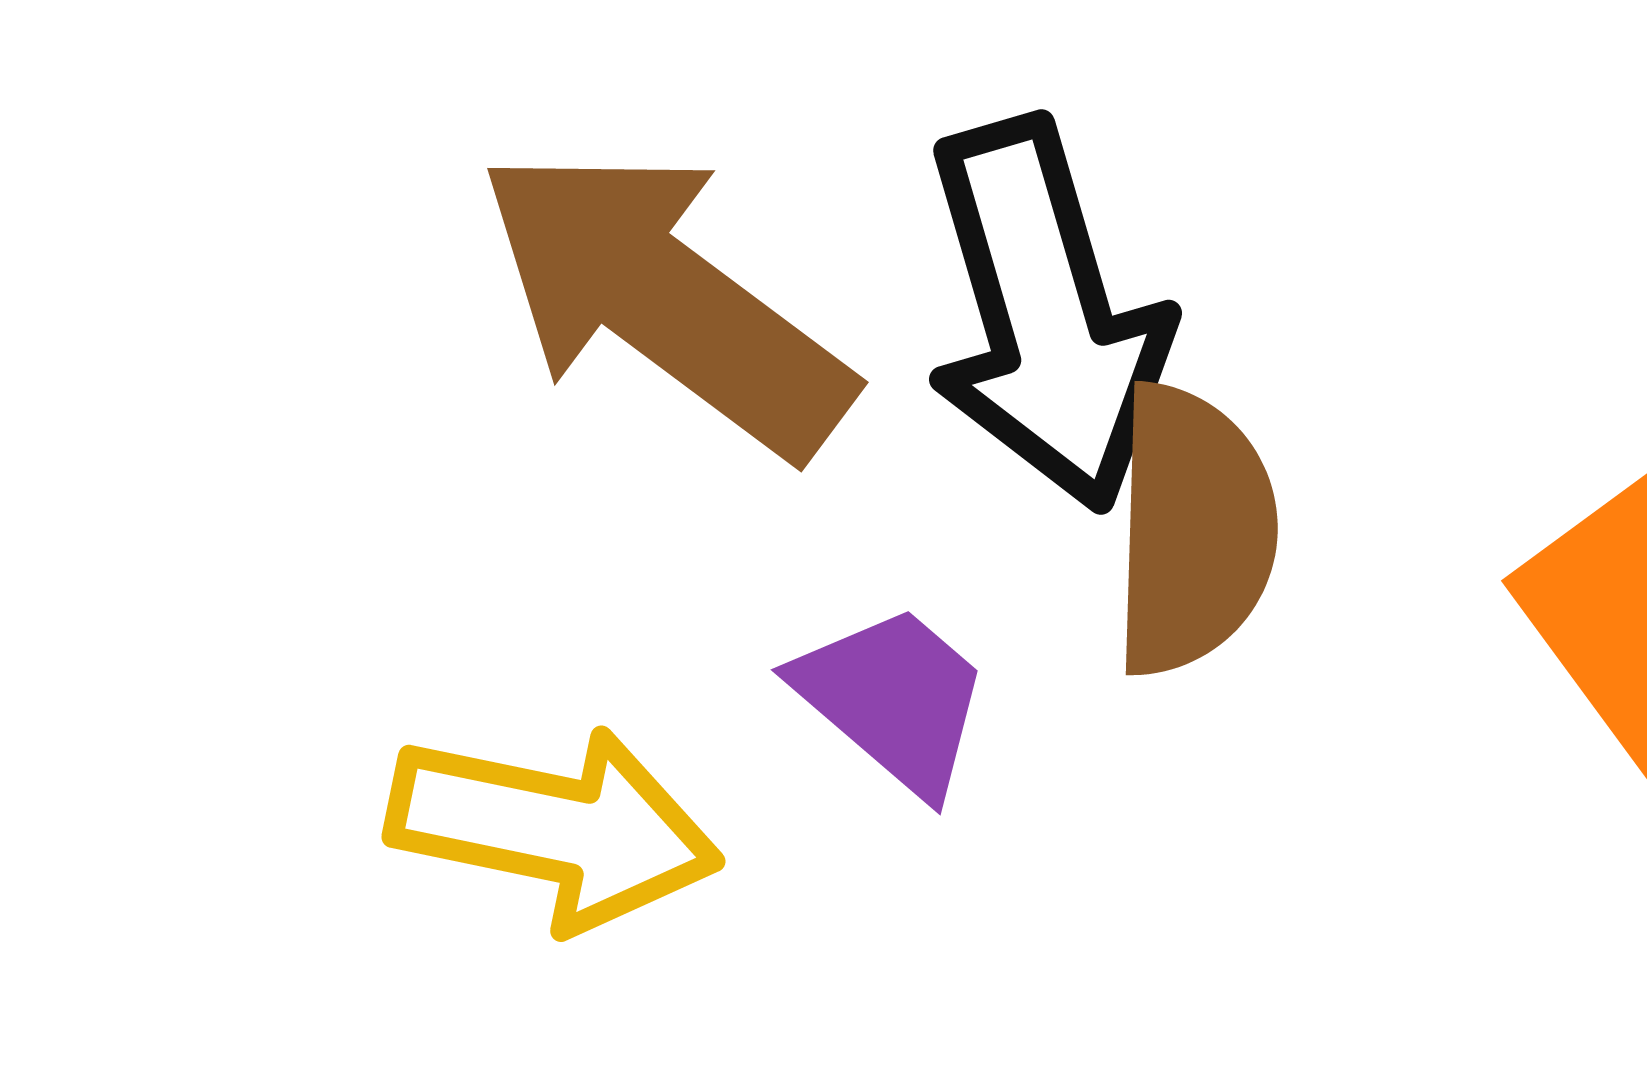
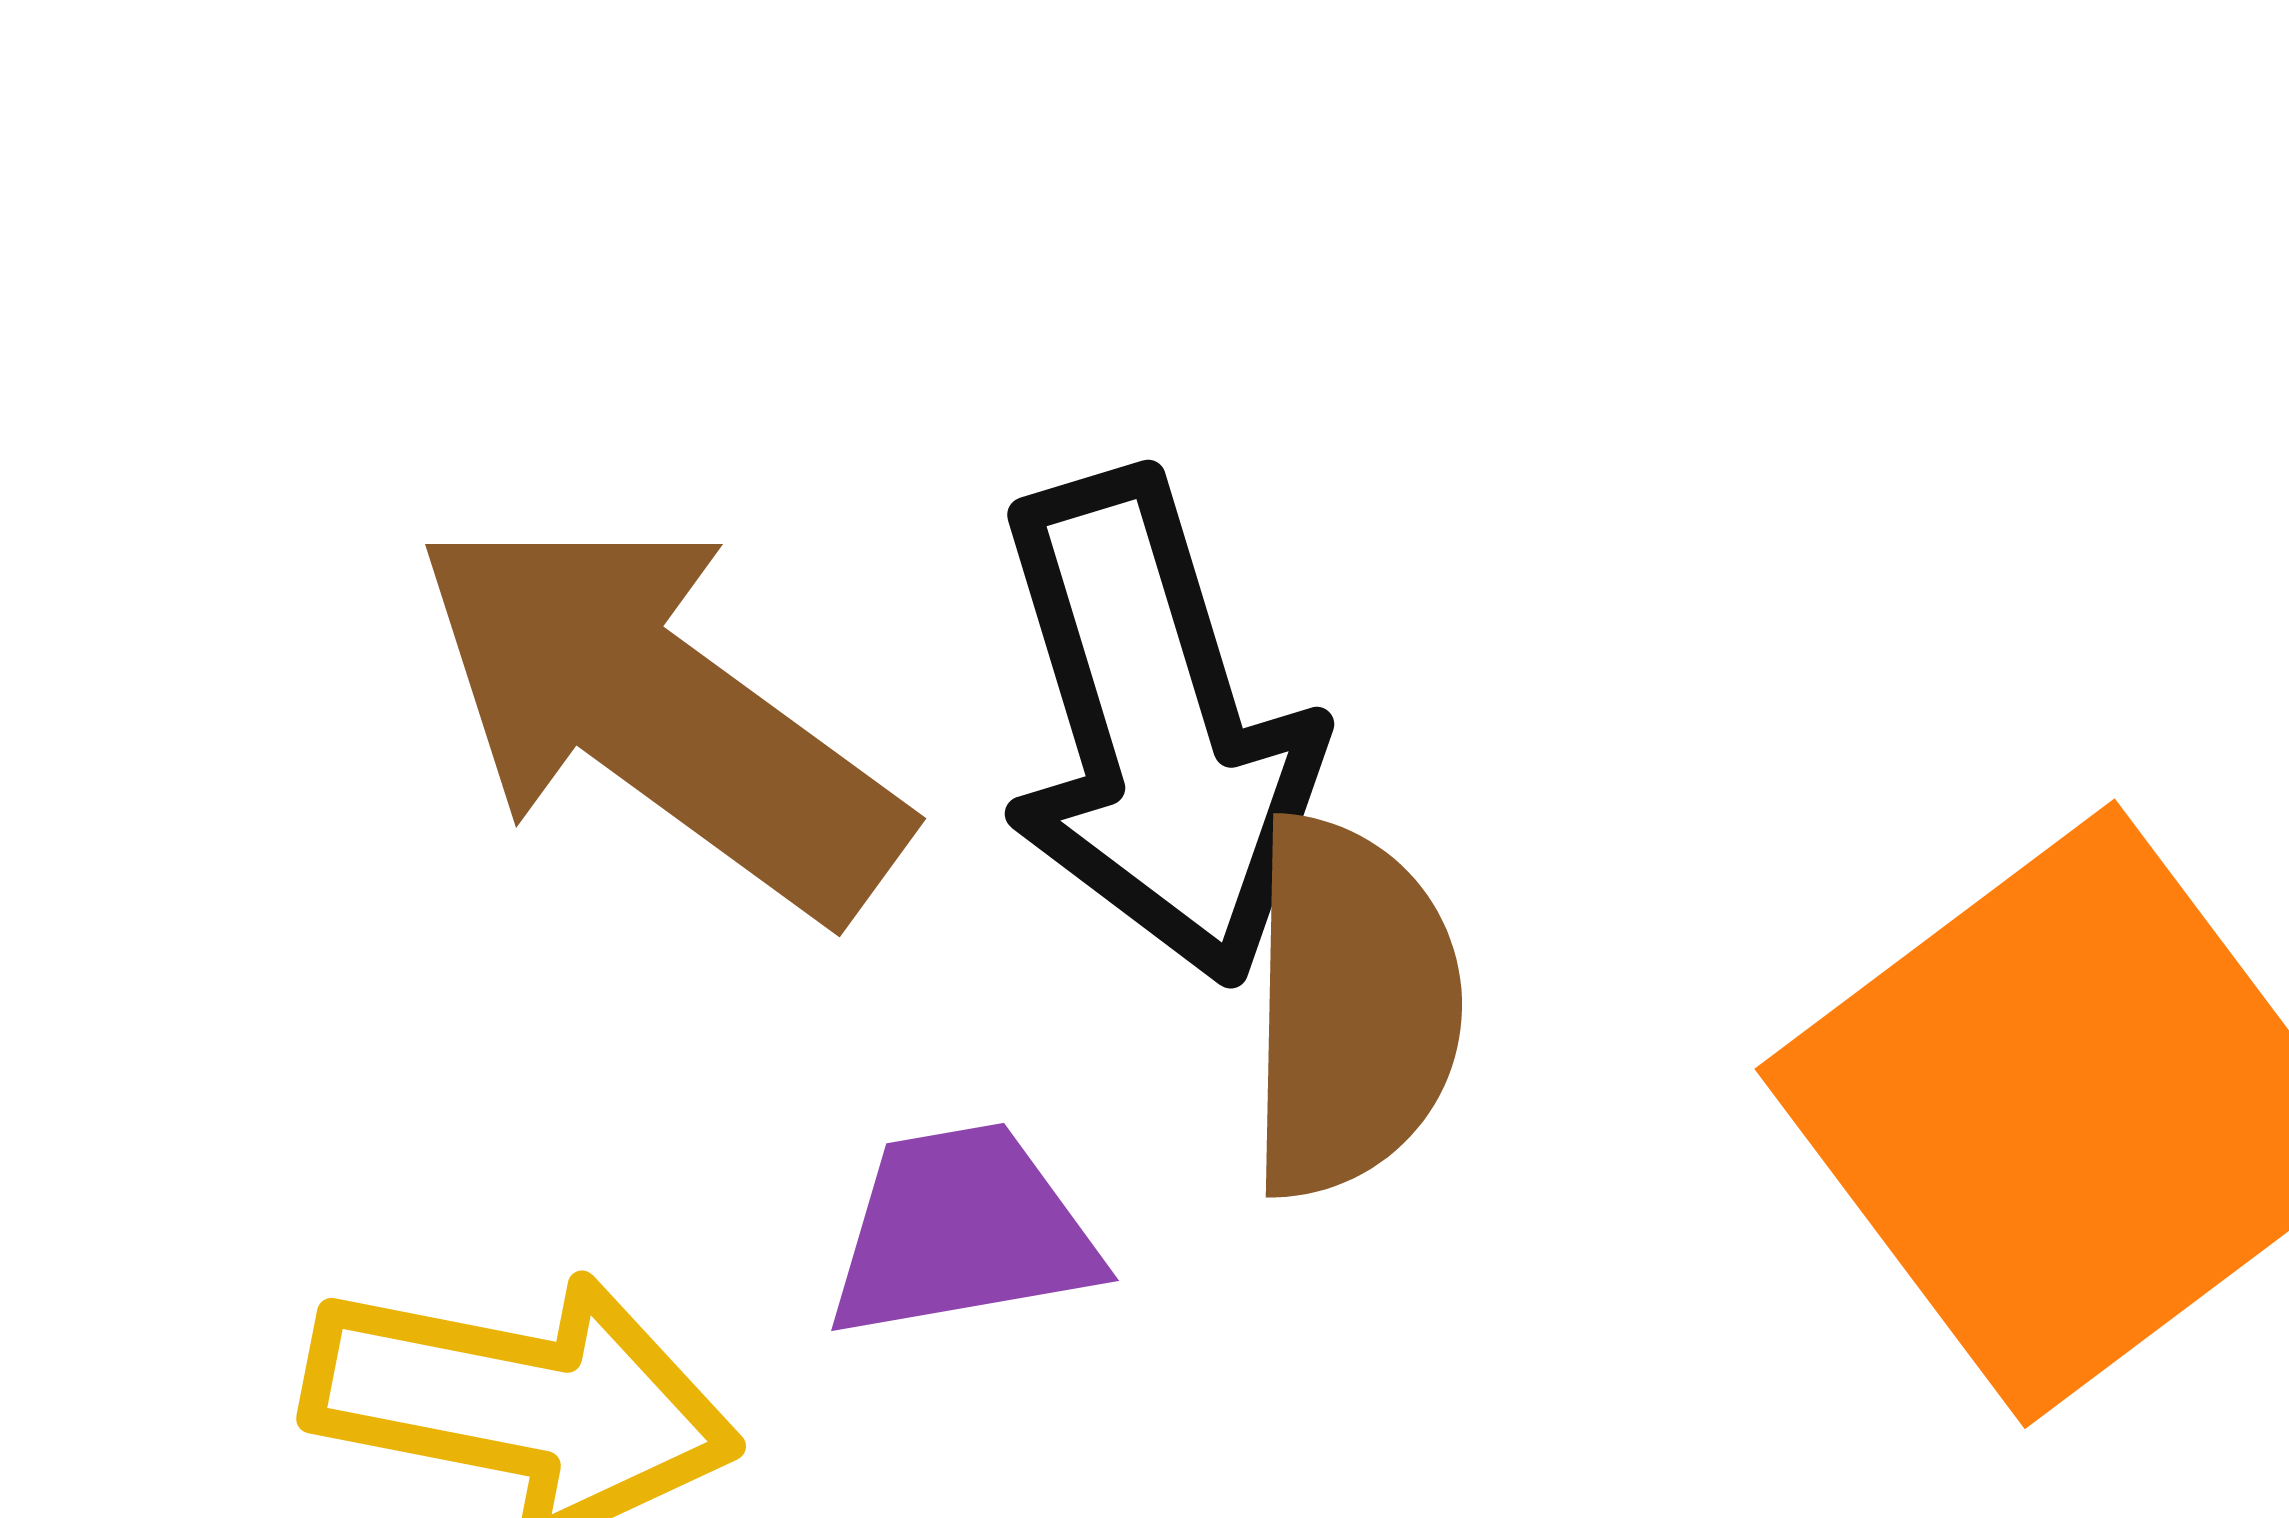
purple trapezoid: (893, 699) -> (962, 1232), turned -50

